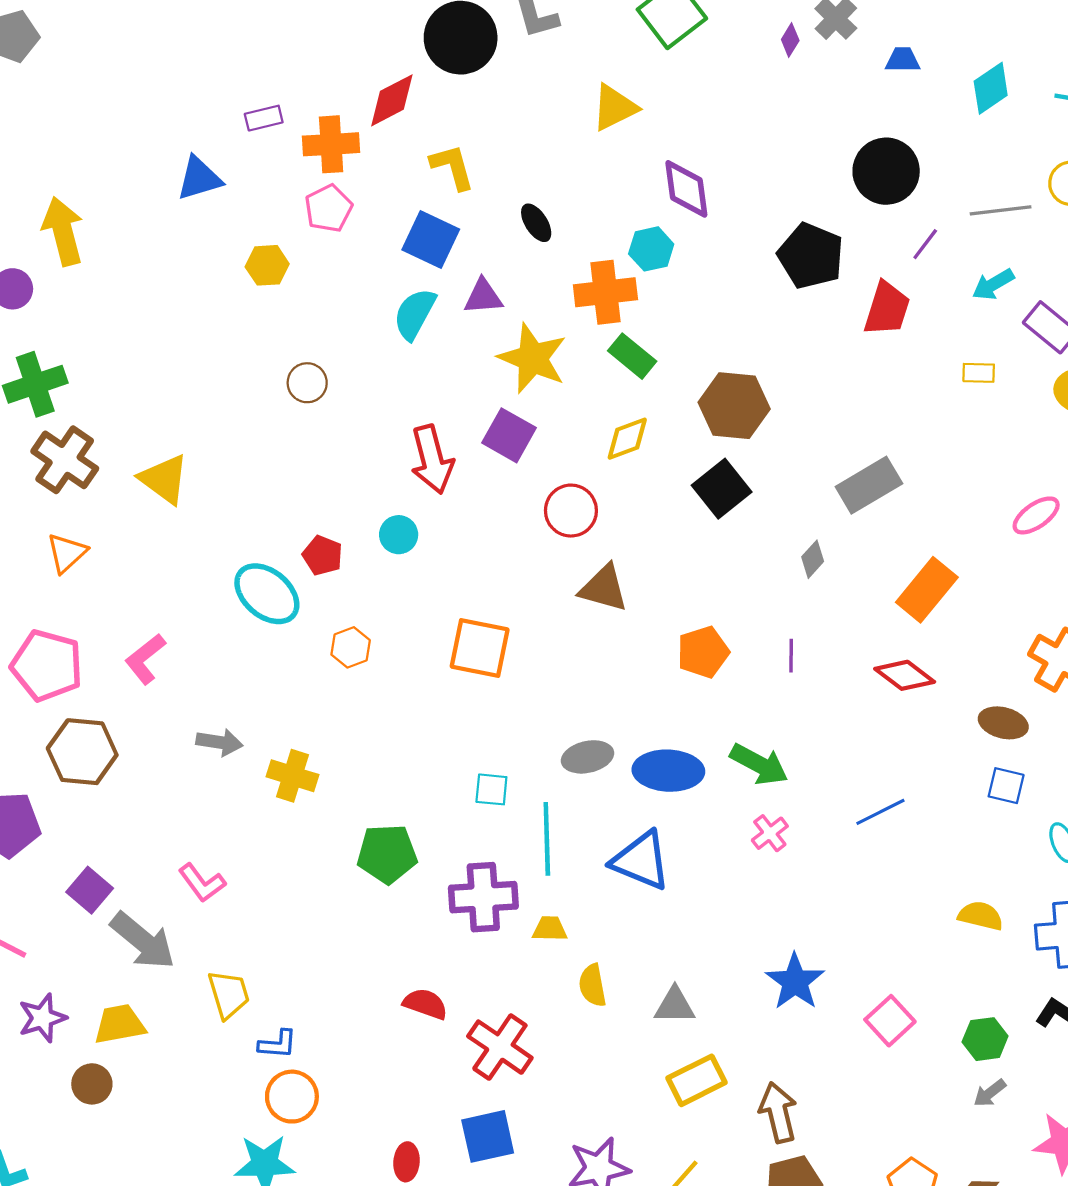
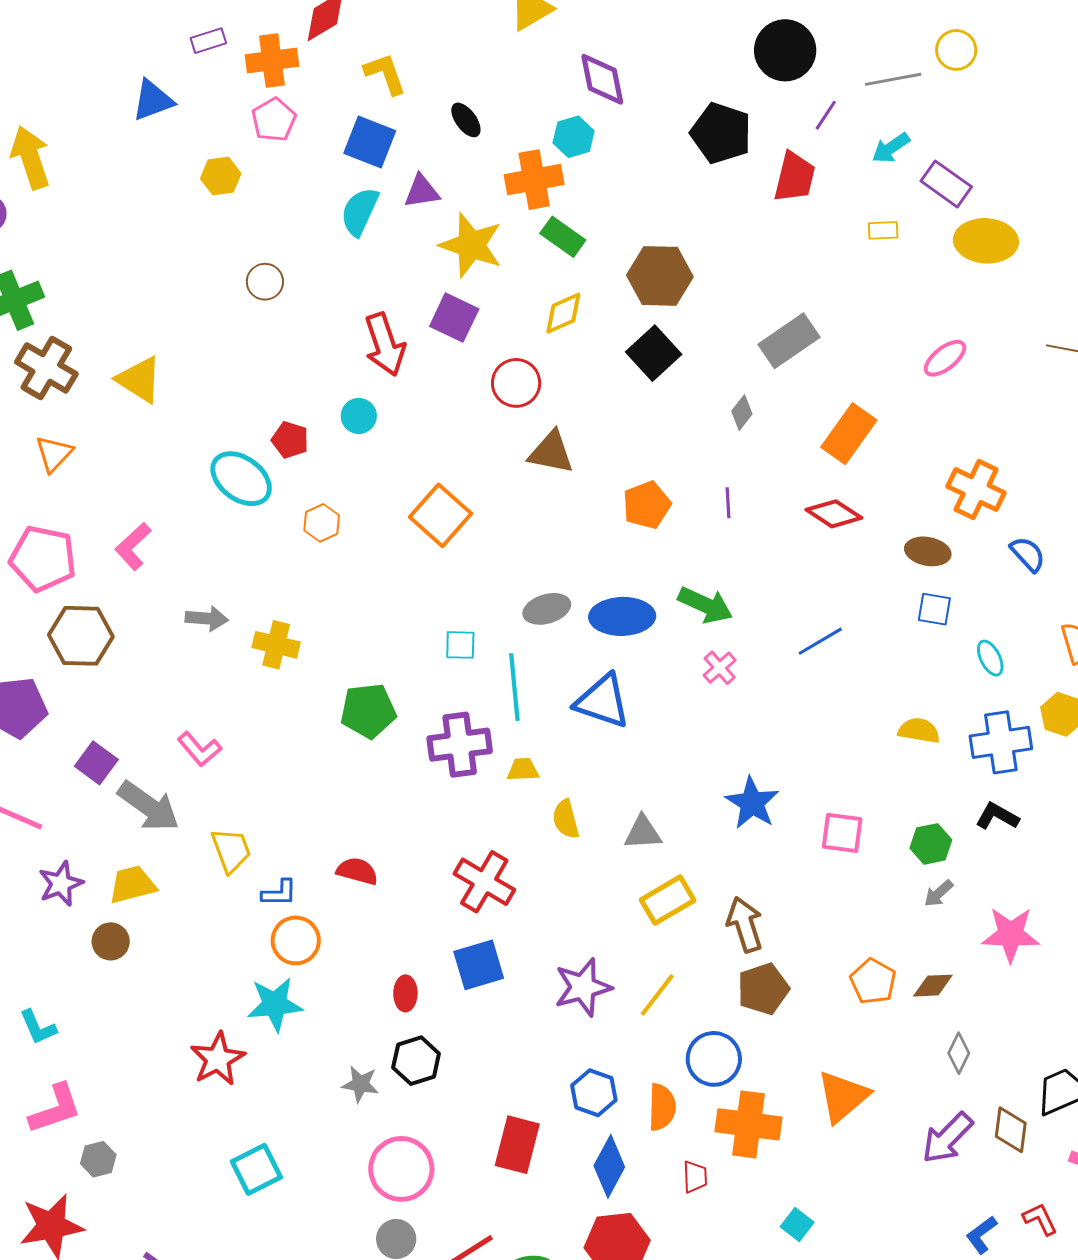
orange square: (480, 648) -> (441, 515), turned 34
red semicircle: (425, 1004) -> (357, 871), moved
pink square: (890, 1021) -> (842, 833), turned -36

